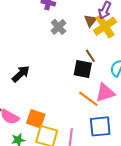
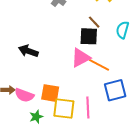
black arrow: (21, 74) -> (28, 51), turned -108
pink triangle: (105, 93) -> (81, 58), moved

